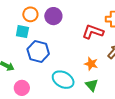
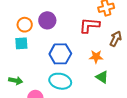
blue hexagon: (38, 52) -> (60, 54), moved
cyan ellipse: (63, 80) -> (60, 81), moved

